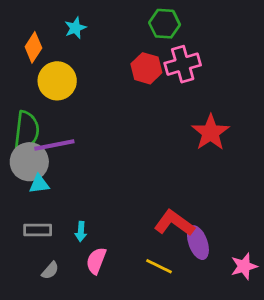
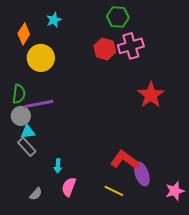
green semicircle: (26, 131) -> (19, 94), size x0.7
gray circle: (29, 162) -> (21, 116), size x0.7
gray rectangle: (38, 230) -> (27, 147), moved, turned 48

